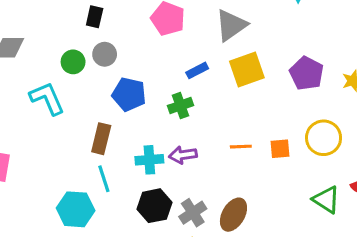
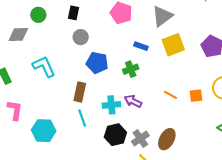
green circle: (73, 62) -> (38, 15), moved
blue rectangle: (197, 70) -> (141, 46), turned 48
orange line: (241, 147) -> (171, 95), turned 32
purple arrow: (183, 155) -> (133, 101), turned 36
cyan hexagon: (76, 209) -> (44, 131), moved

